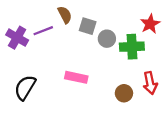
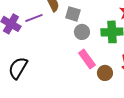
gray circle: (107, 39) -> (82, 32), moved
pink rectangle: (76, 77) -> (87, 59), moved, turned 42

